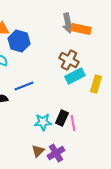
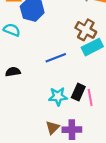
blue line: (24, 86) -> (56, 58), moved
purple cross: (56, 153) -> (72, 130), turned 30

